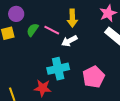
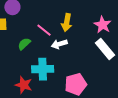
pink star: (108, 13) -> (103, 25), turned -30
green semicircle: (33, 30) -> (24, 44), moved

